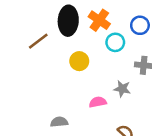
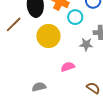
yellow circle: (79, 61) -> (48, 36), size x1.5
gray star: (122, 89) -> (86, 44), moved

